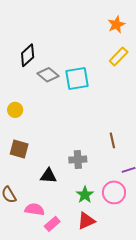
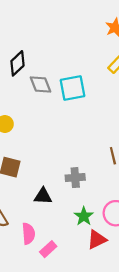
gray diamond: (48, 75) -> (40, 84), turned 30
pink semicircle: (35, 209) -> (28, 234), turned 78
red triangle: (86, 221) -> (97, 240), moved

